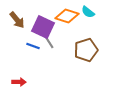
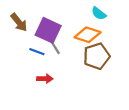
orange diamond: (67, 16) -> (88, 35), moved
red arrow: (19, 82) -> (45, 79), moved

